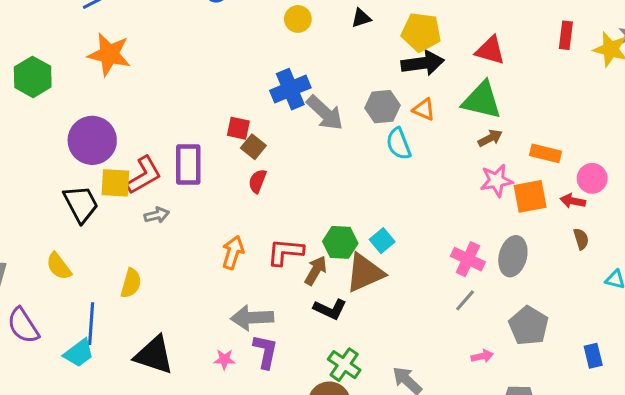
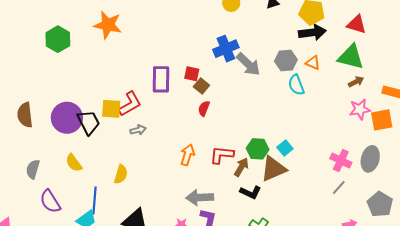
purple circle: (92, 140) -> (67, 118), moved
purple rectangle: (188, 164) -> (161, 79), moved

